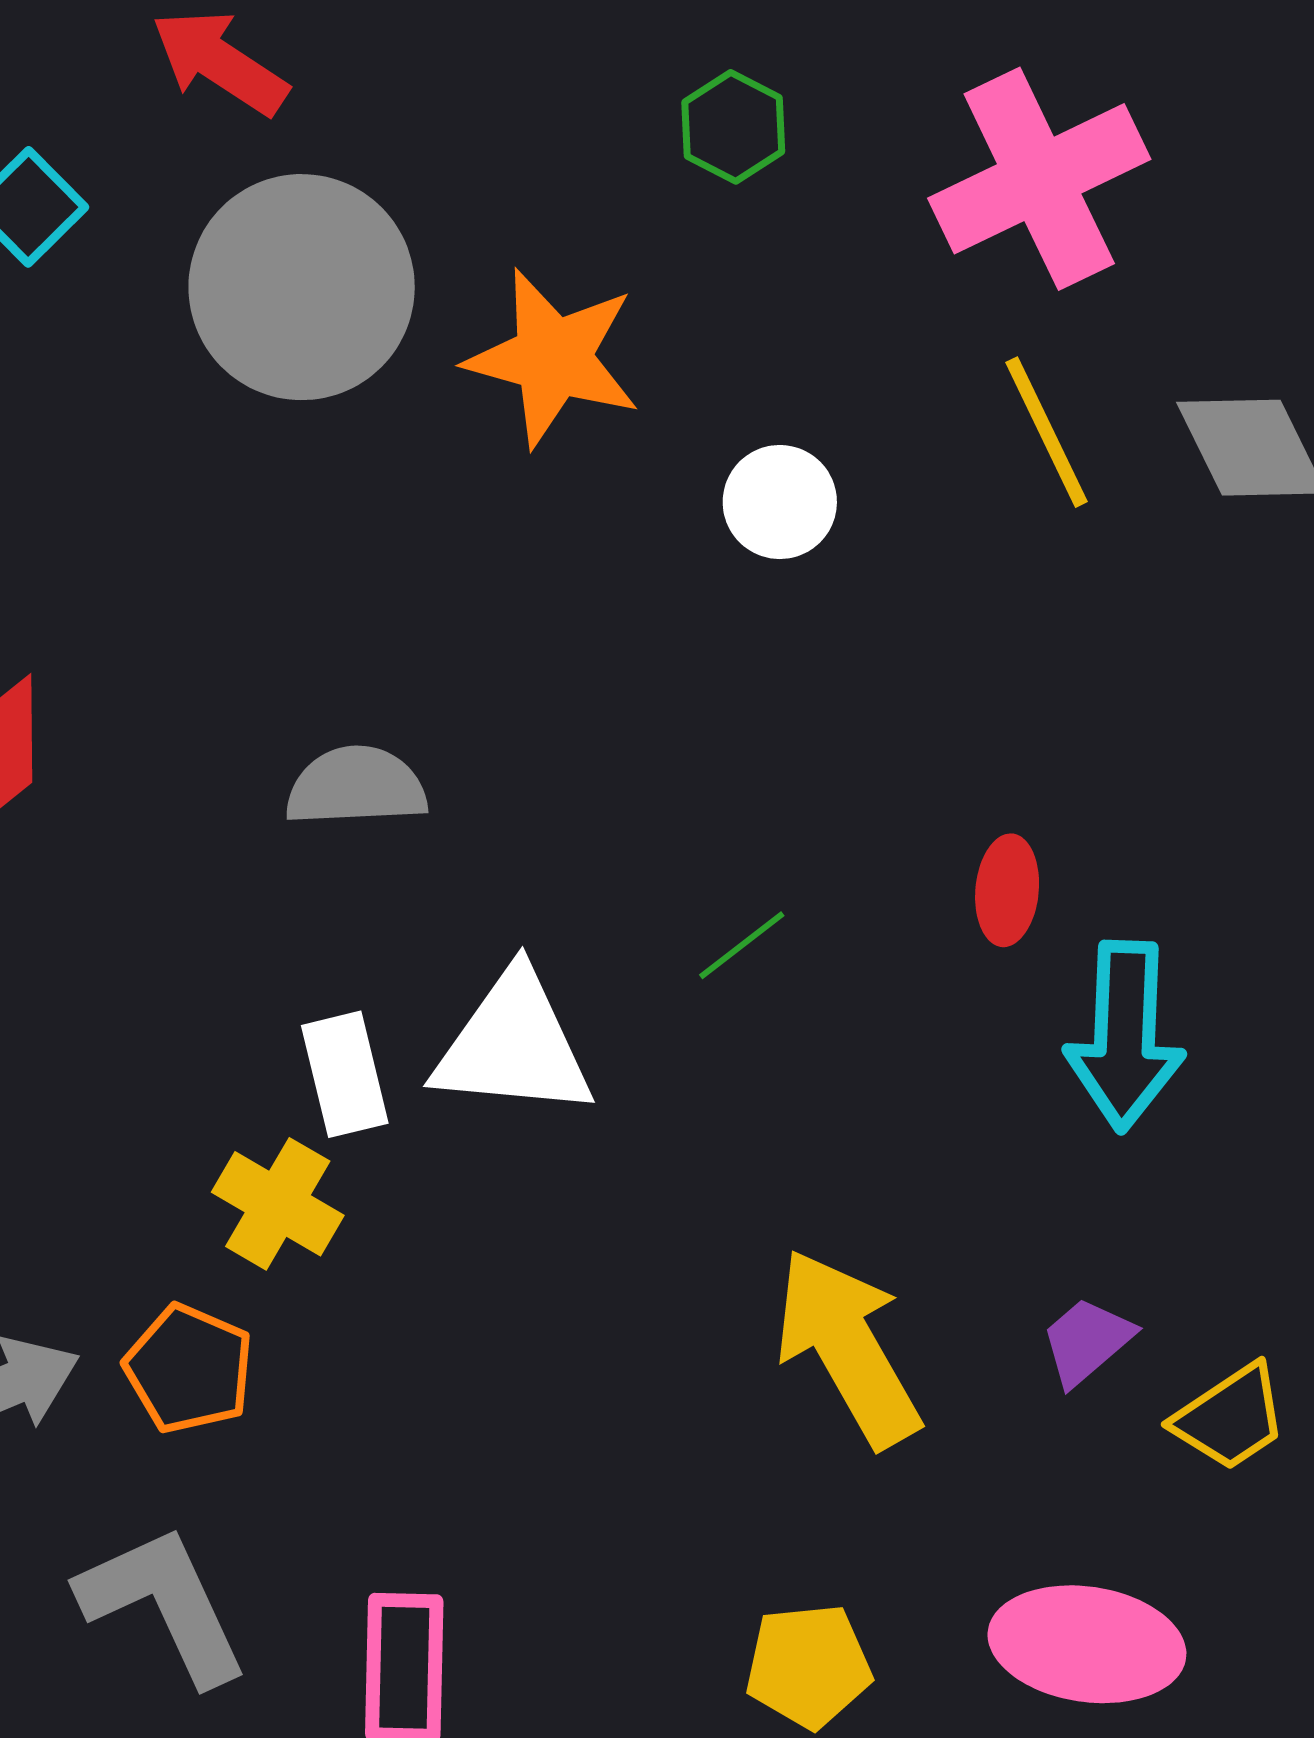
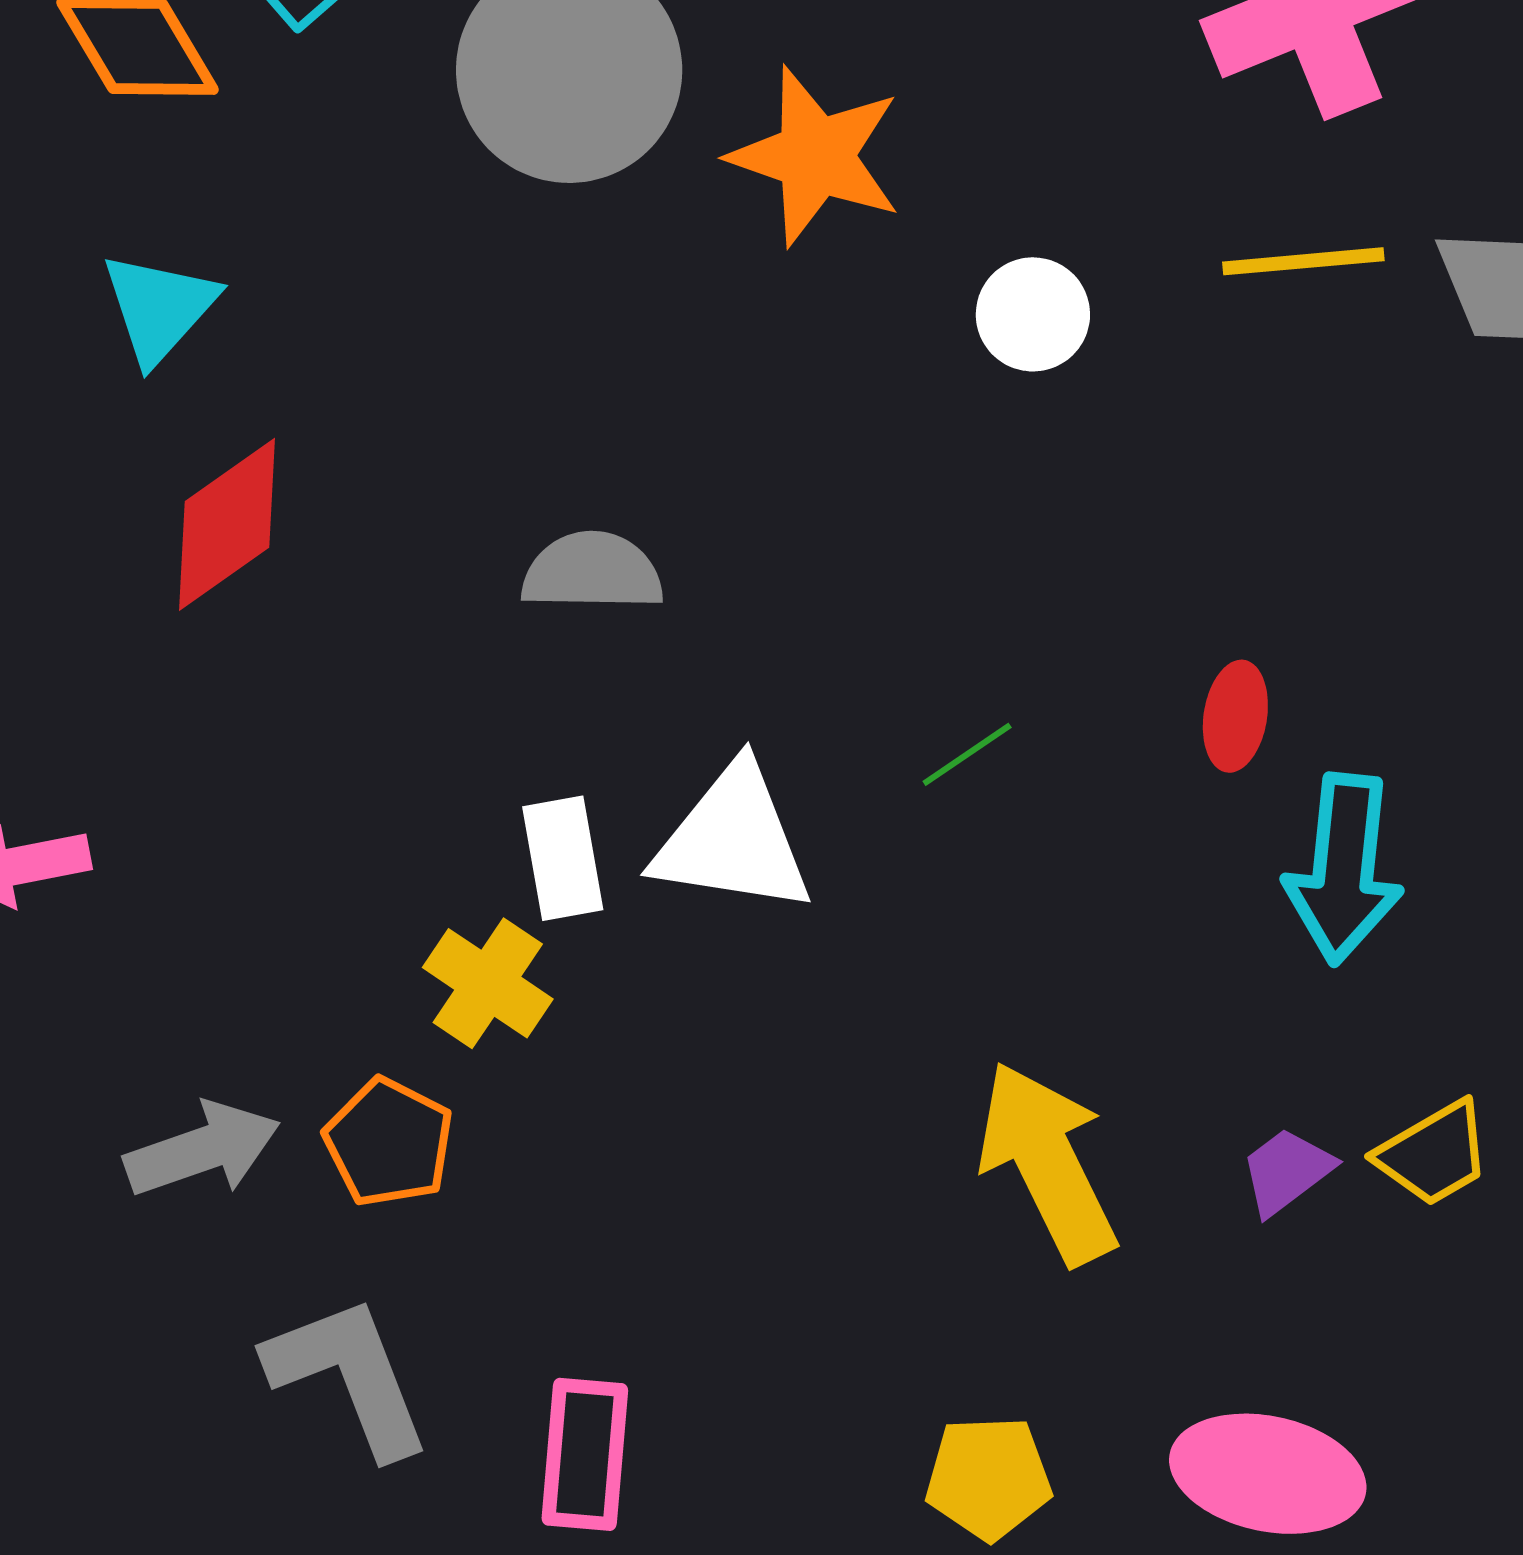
yellow line: (1046, 432) -> (1303, 261), turned -73
yellow trapezoid: (1230, 1417) -> (1434, 1154), moved

